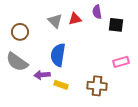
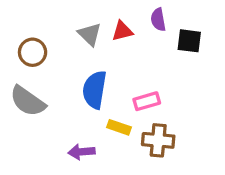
pink rectangle: (121, 62) -> (147, 101), moved
purple arrow: (42, 75) -> (81, 152), moved
yellow rectangle: (61, 85) -> (119, 127), moved

